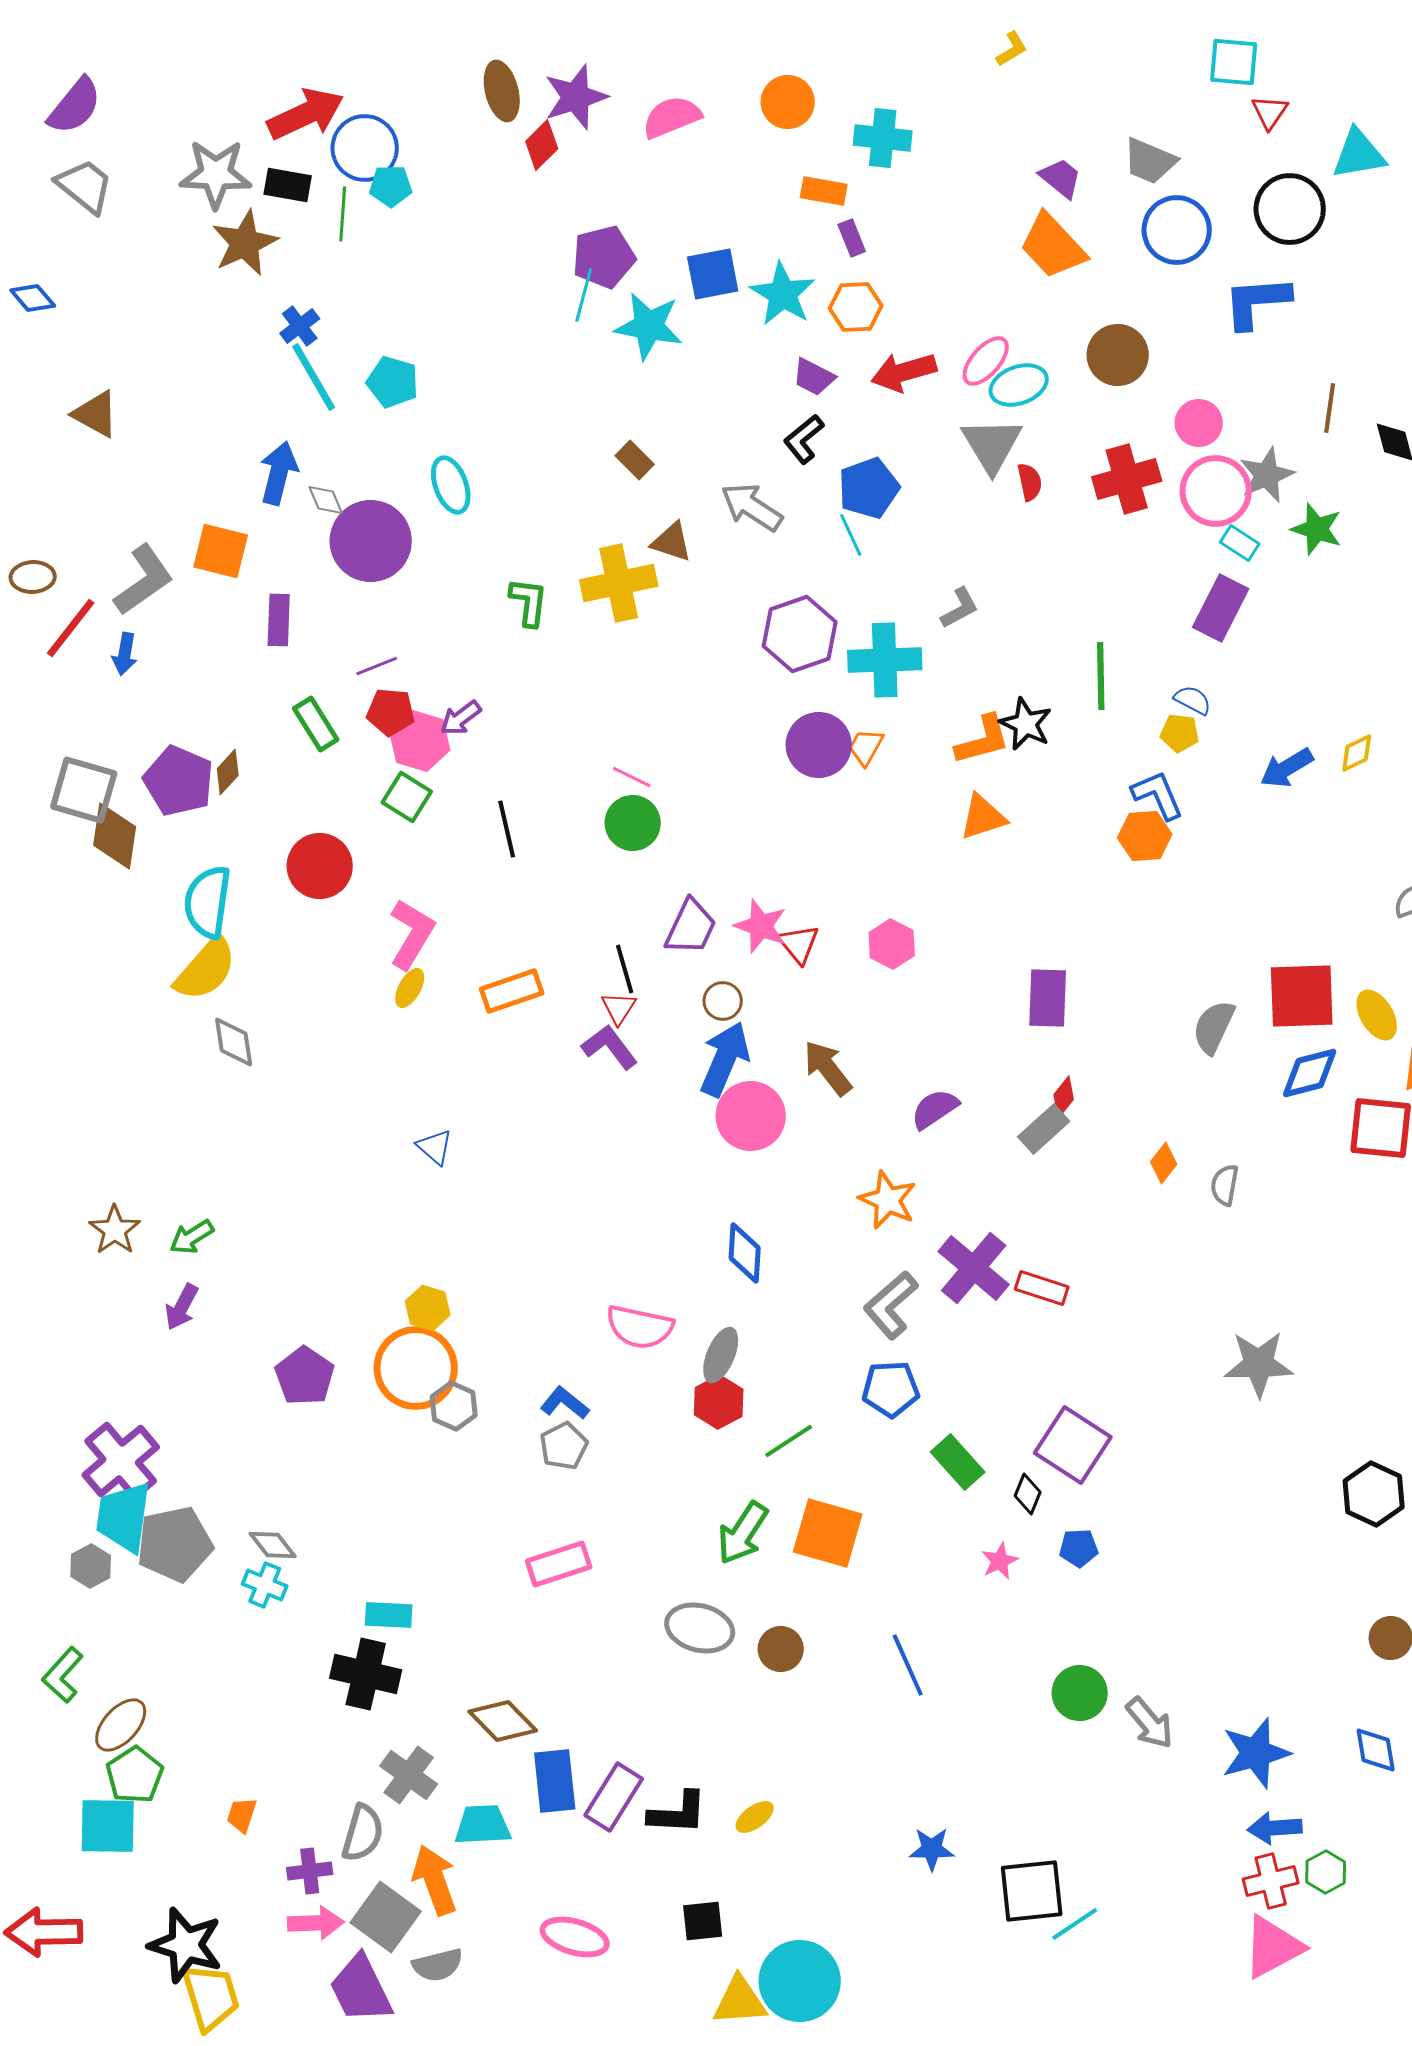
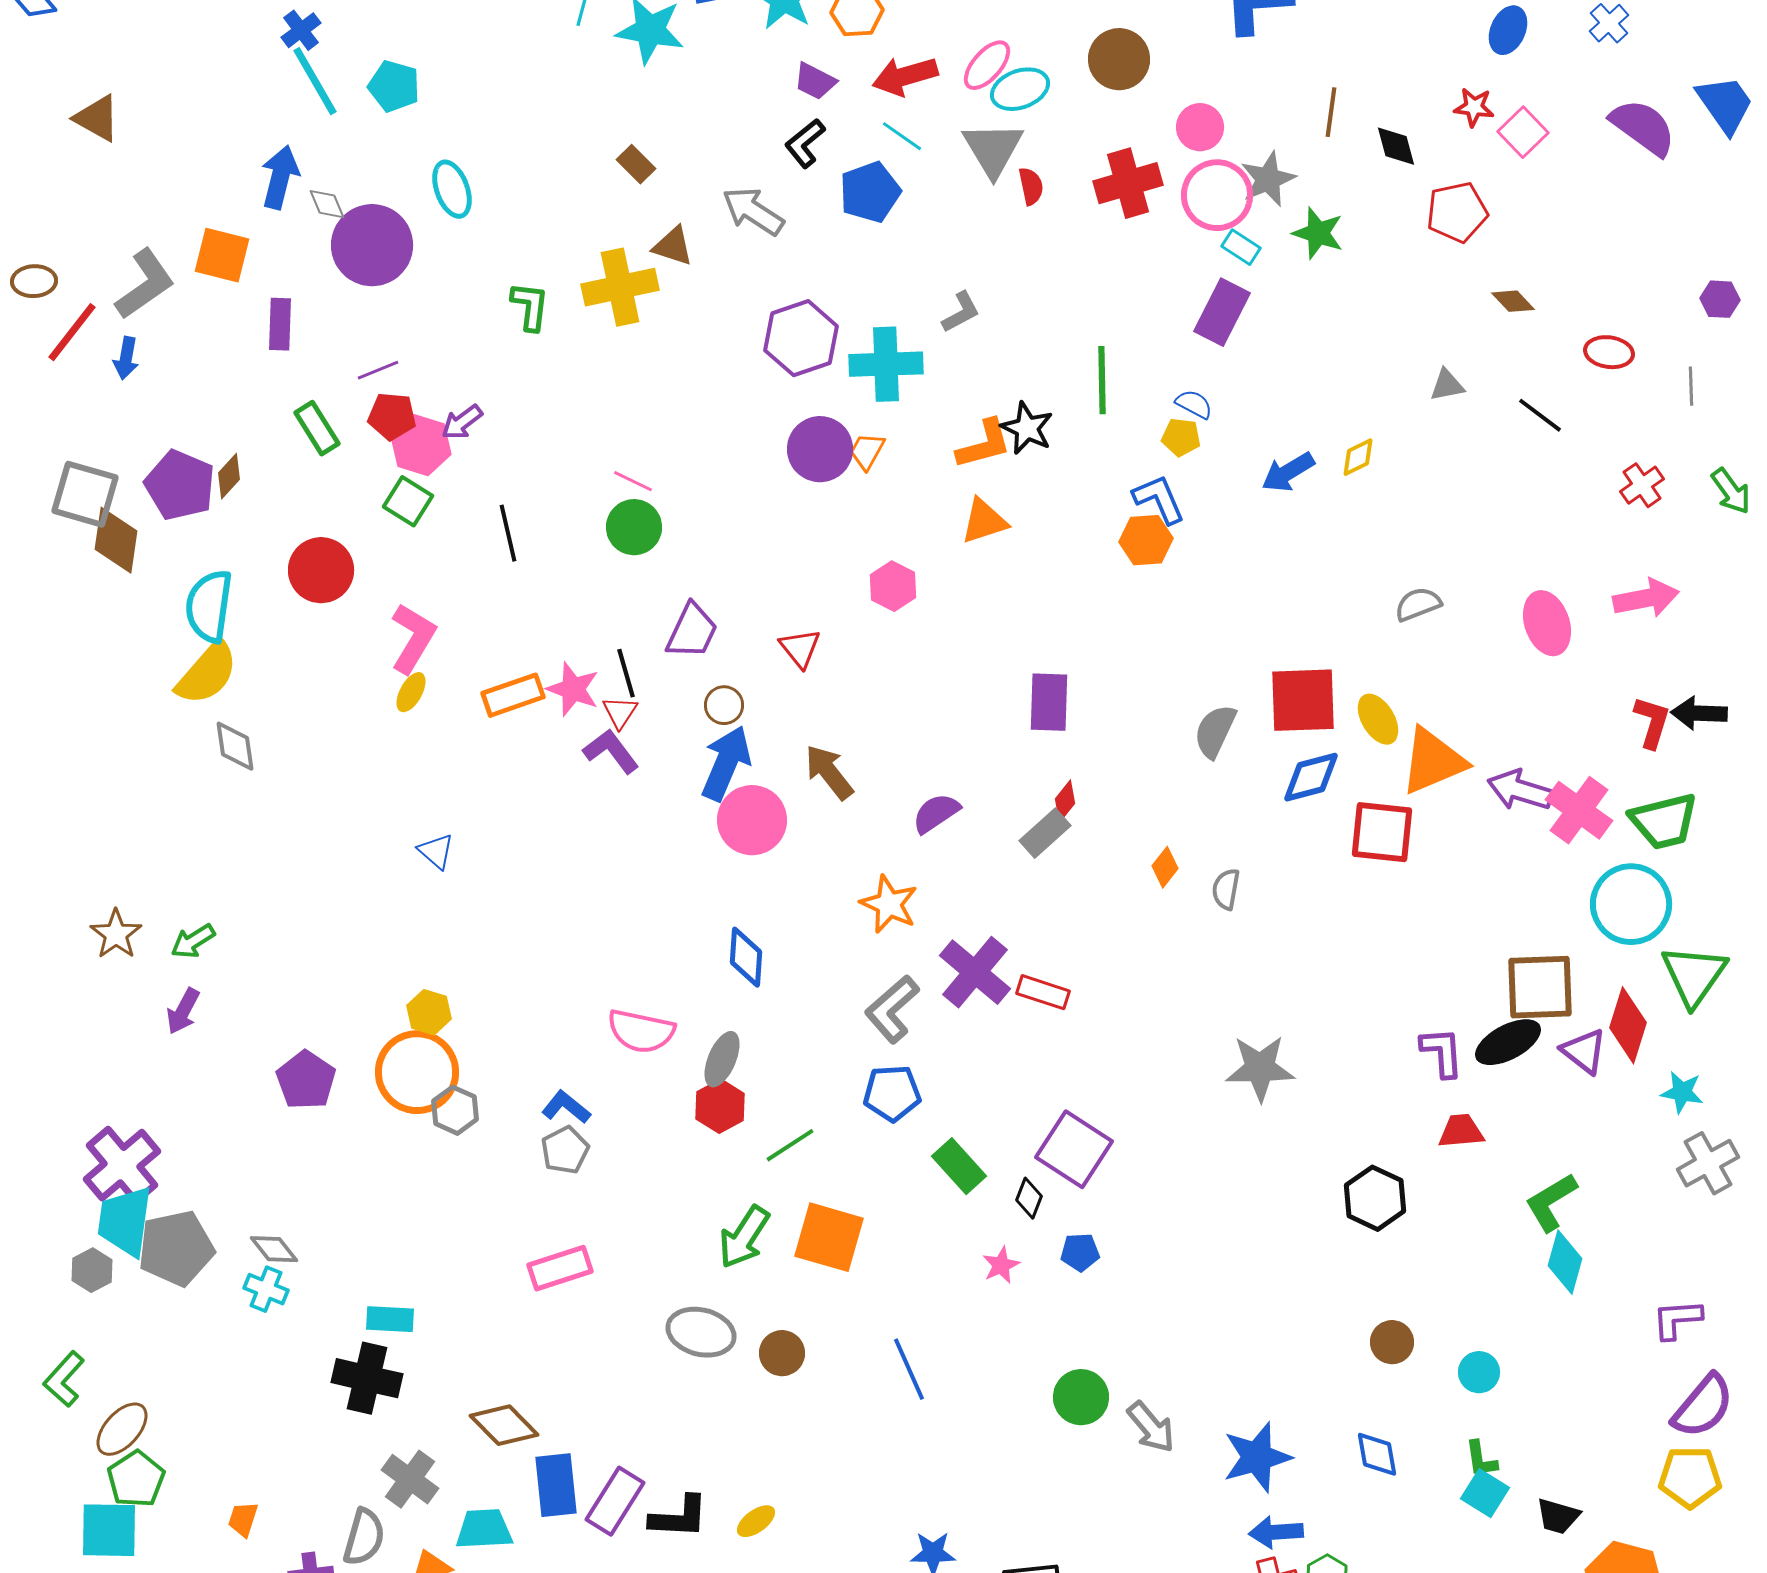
cyan line: (851, 535) -> (902, 136), moved, turned -30
pink star: (761, 926) -> (573, 689), moved
pink hexagon: (892, 944) -> (893, 586), moved

